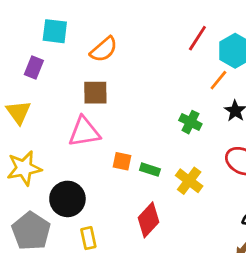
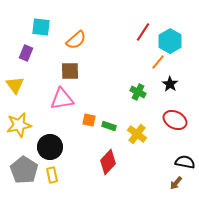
yellow rectangle: (88, 238) -> (52, 175), moved

